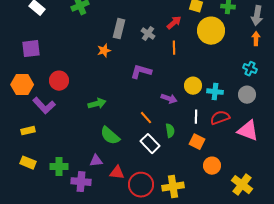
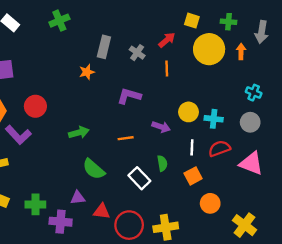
orange arrow: (256, 39) -> (241, 51), moved
orange line: (146, 118) -> (126, 138), moved, turned -56
orange square: (197, 142) -> (193, 176), turned 35

